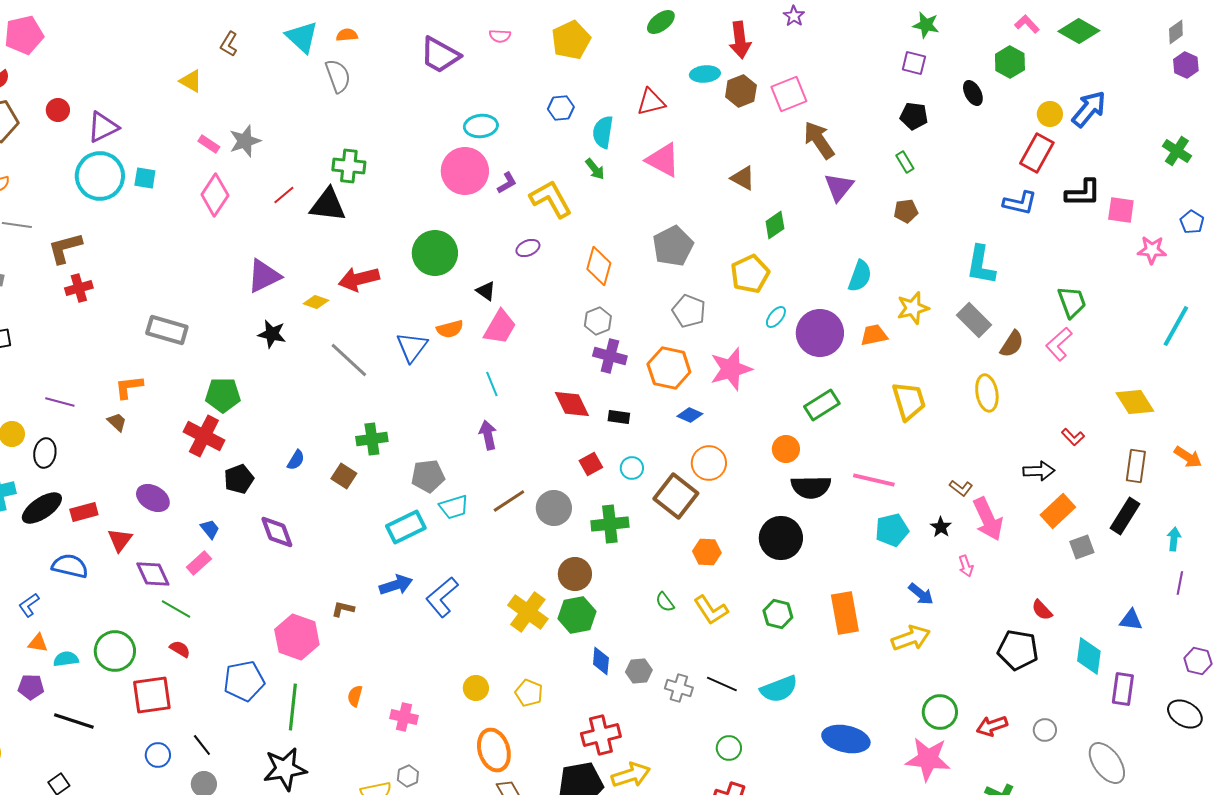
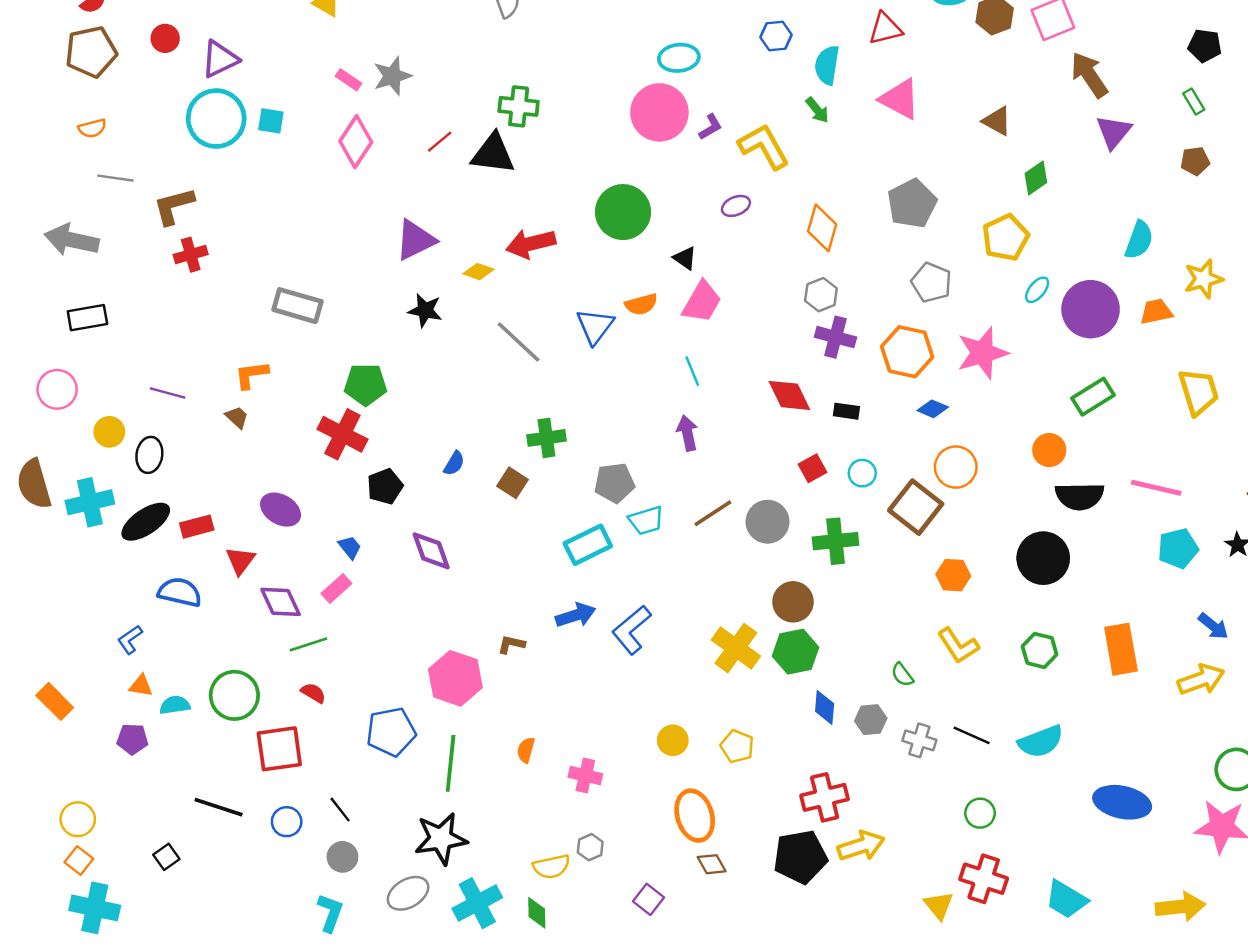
green semicircle: (665, 602) -> (902, 675), moved
green line: (176, 609) -> (308, 644), turned -48
black line: (74, 721) -> (219, 807), moved

